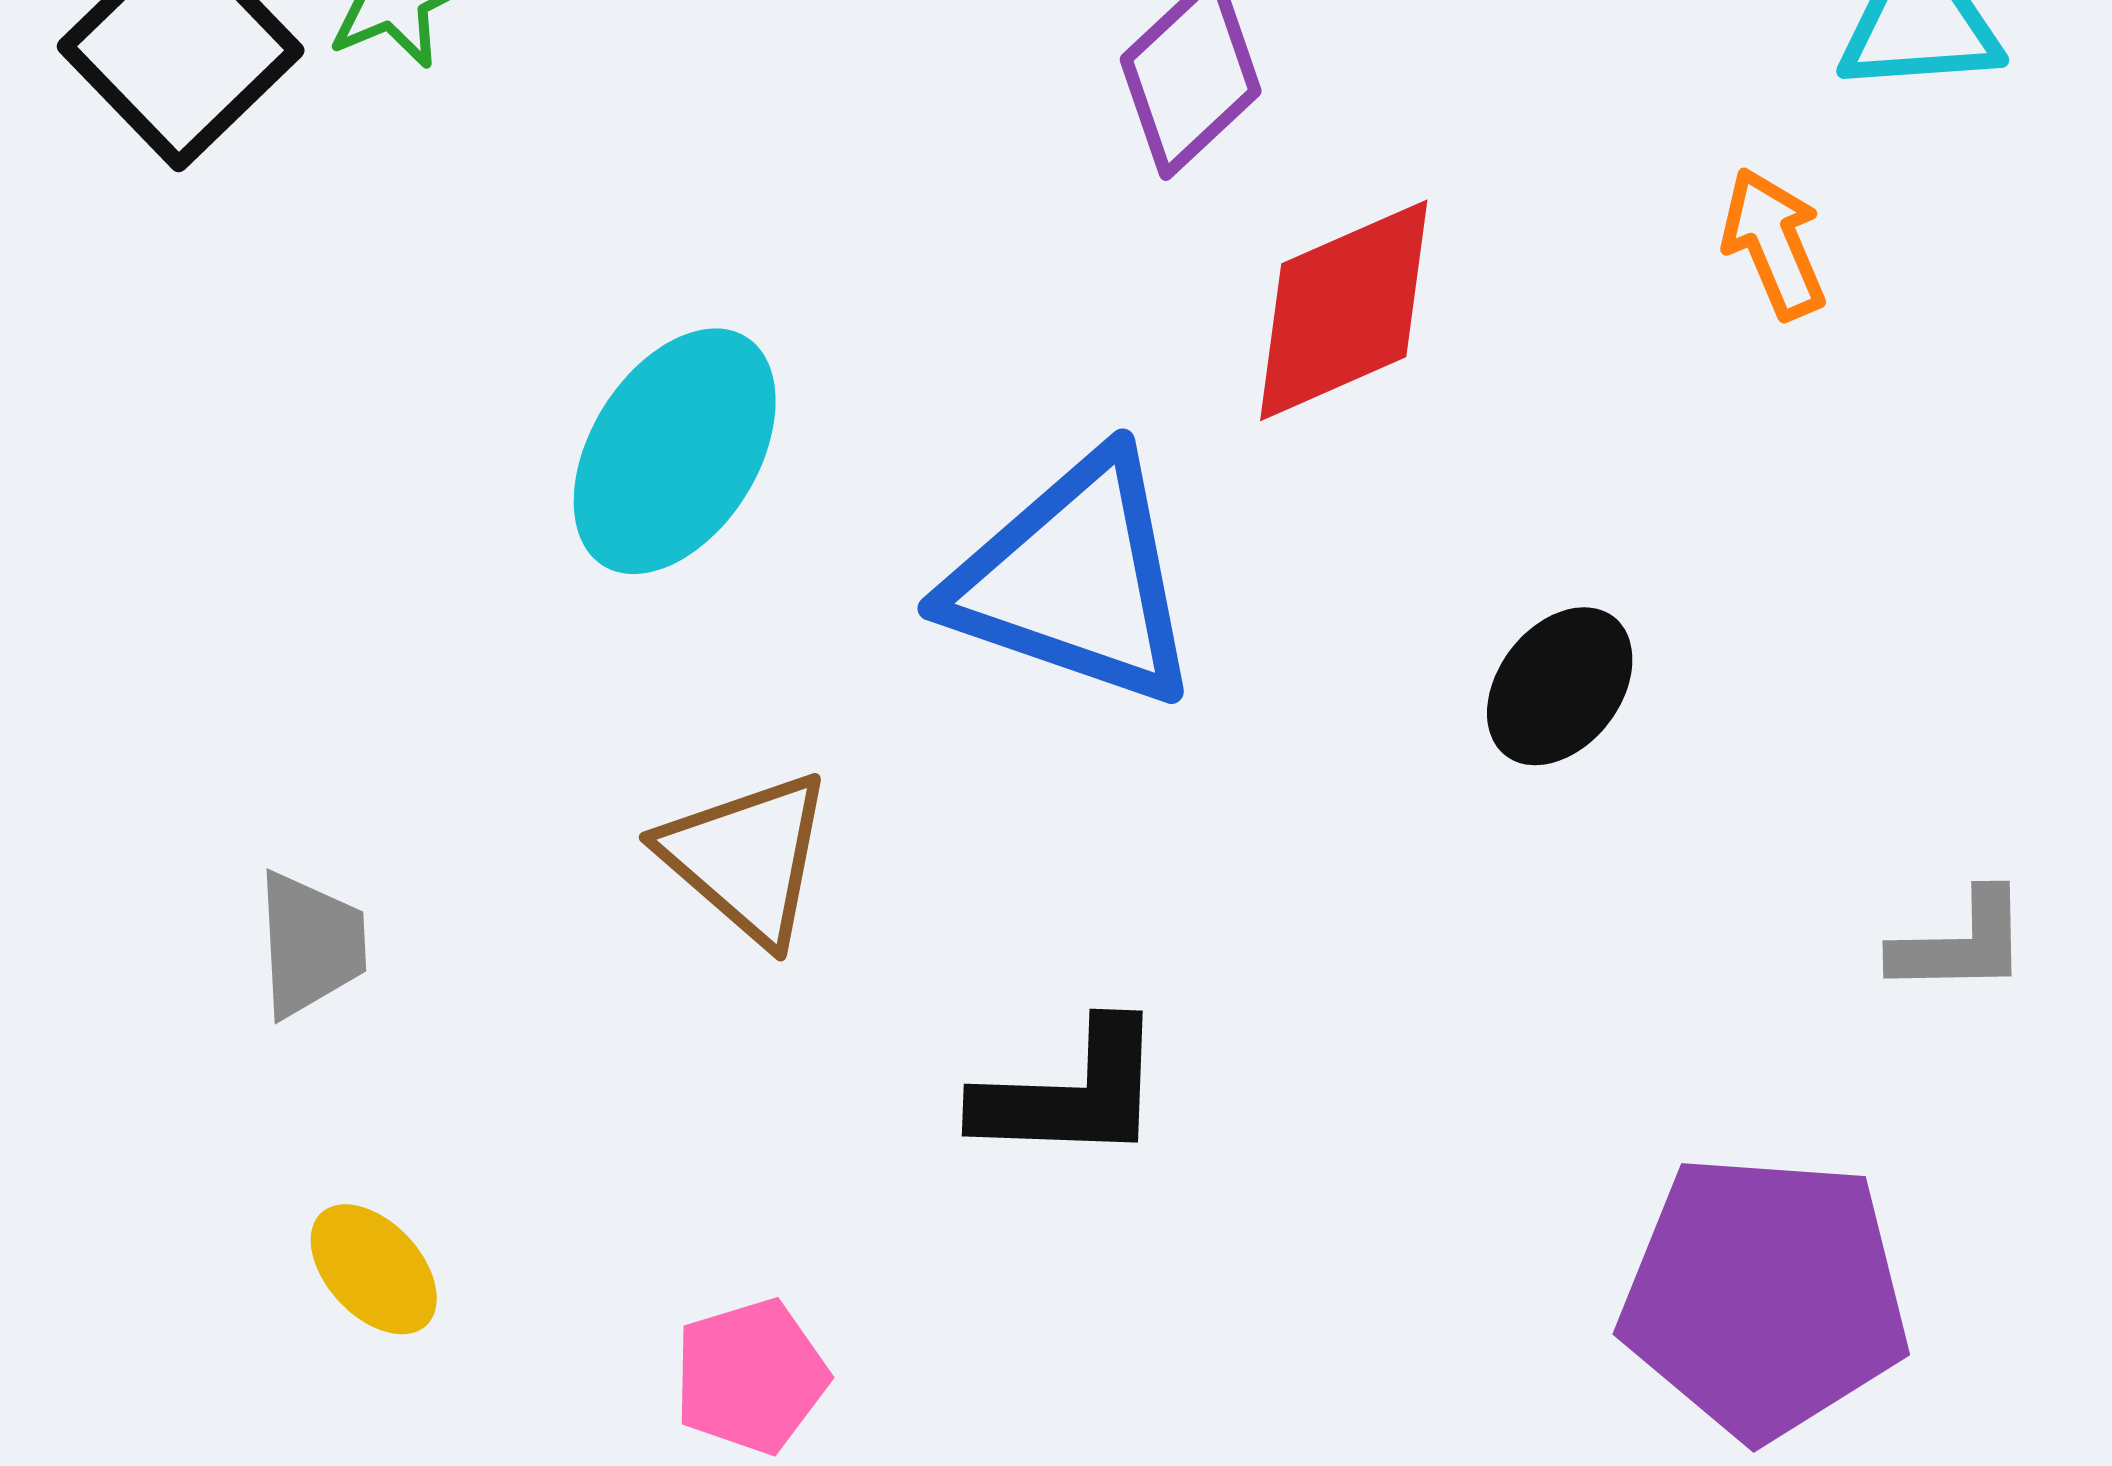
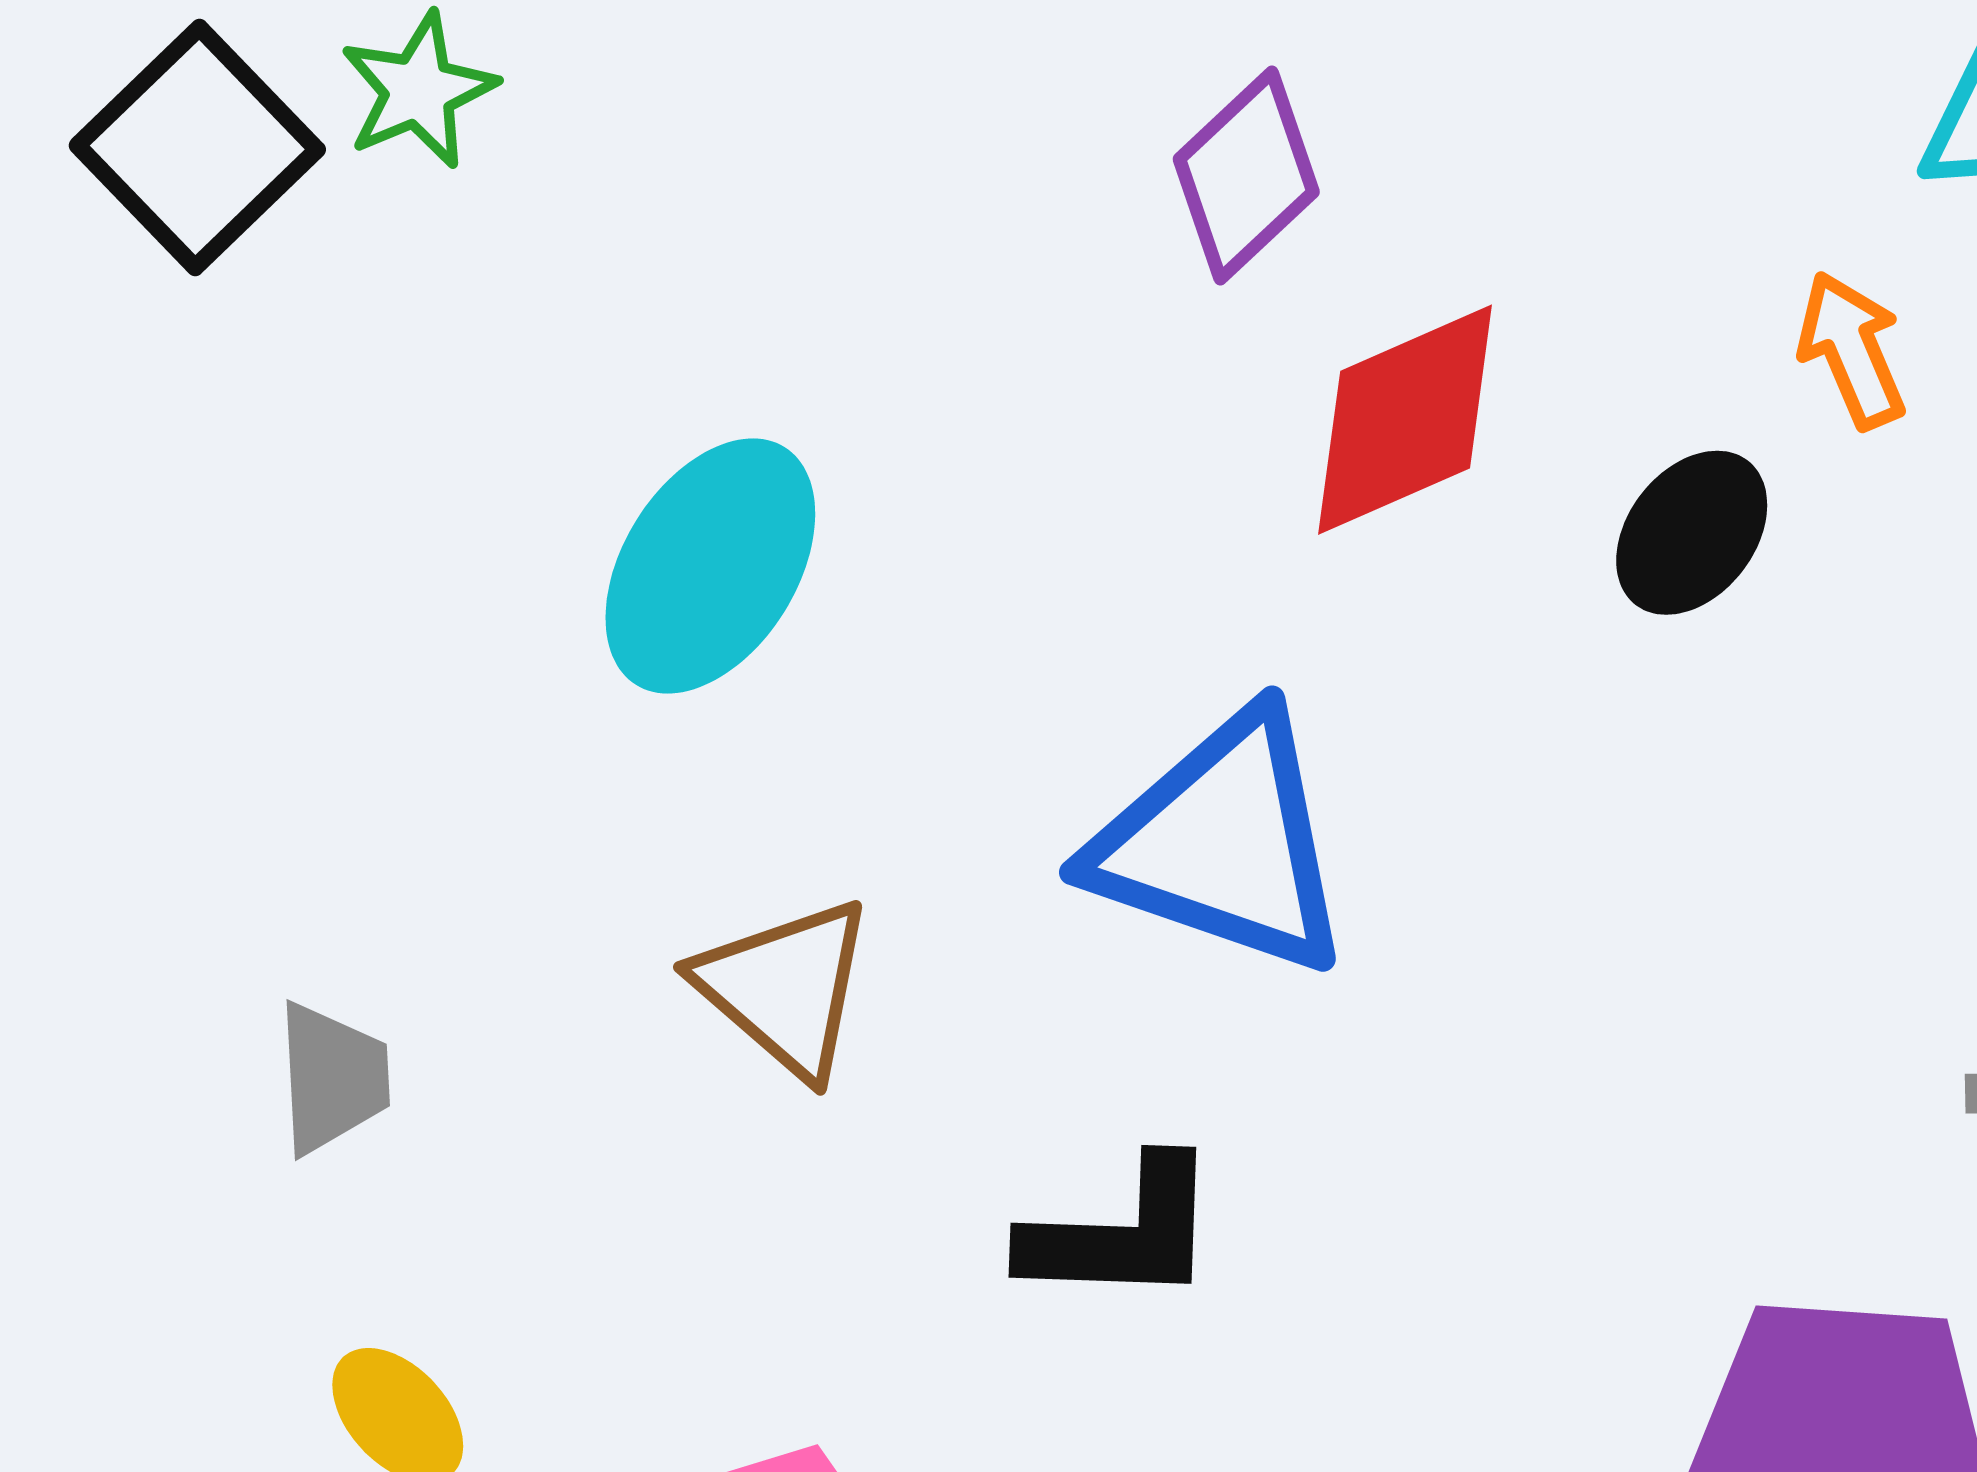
blue triangle: (1075, 580) -> (1222, 843), moved
black ellipse: (1560, 686) -> (1692, 533), moved

